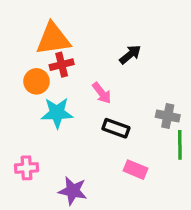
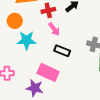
red cross: (62, 65) -> (48, 10), moved
pink rectangle: (136, 170) -> (48, 72), moved, size x1.5

